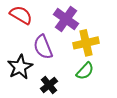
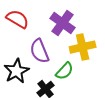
green semicircle: (85, 71) -> (65, 71), moved

